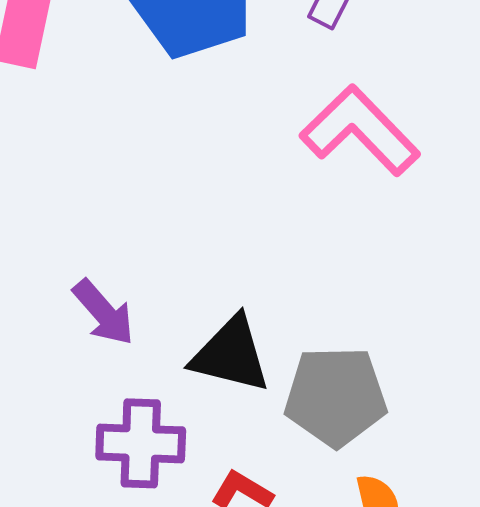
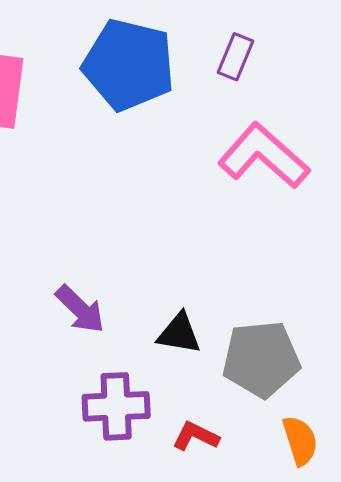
black triangle: (231, 354) -> (179, 333), size x0.7

